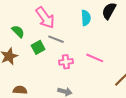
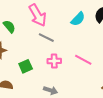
cyan semicircle: (86, 18) -> (78, 19), turned 42
green square: (38, 47) -> (26, 66), moved

